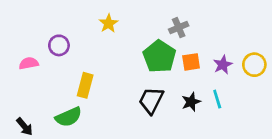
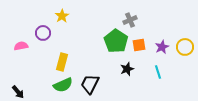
yellow star: (108, 23) -> (62, 16), moved
black trapezoid: (151, 100) -> (90, 84), moved
black star: (191, 102) -> (127, 69), moved
green semicircle: (69, 117) -> (63, 85), moved

